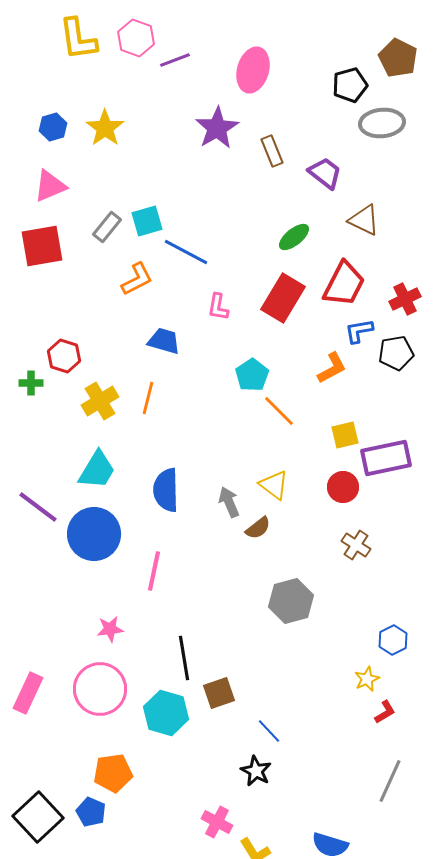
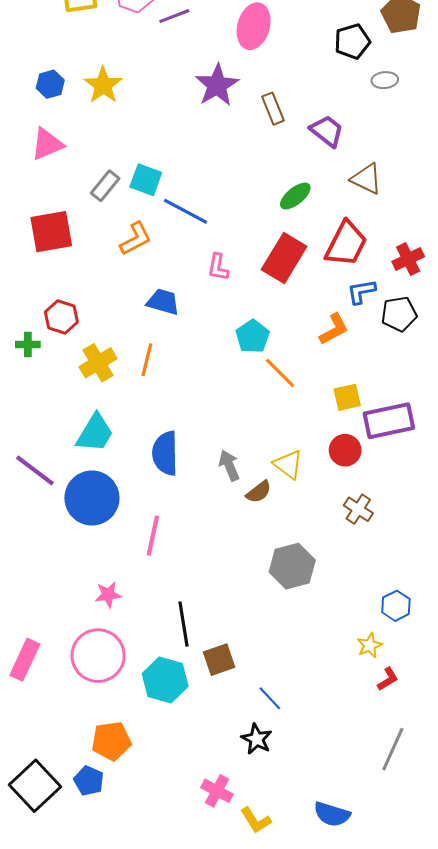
gray ellipse: (382, 123) -> (385, 80), size x0.6
cyan square: (147, 221) -> (146, 180), turned 36
red square: (42, 246) -> (51, 232), moved
yellow triangle: (274, 485) -> (288, 464), moved

